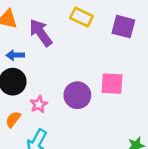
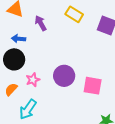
purple arrow: (41, 33) -> (41, 23), size x0.7
pink square: (112, 84) -> (93, 86), moved

